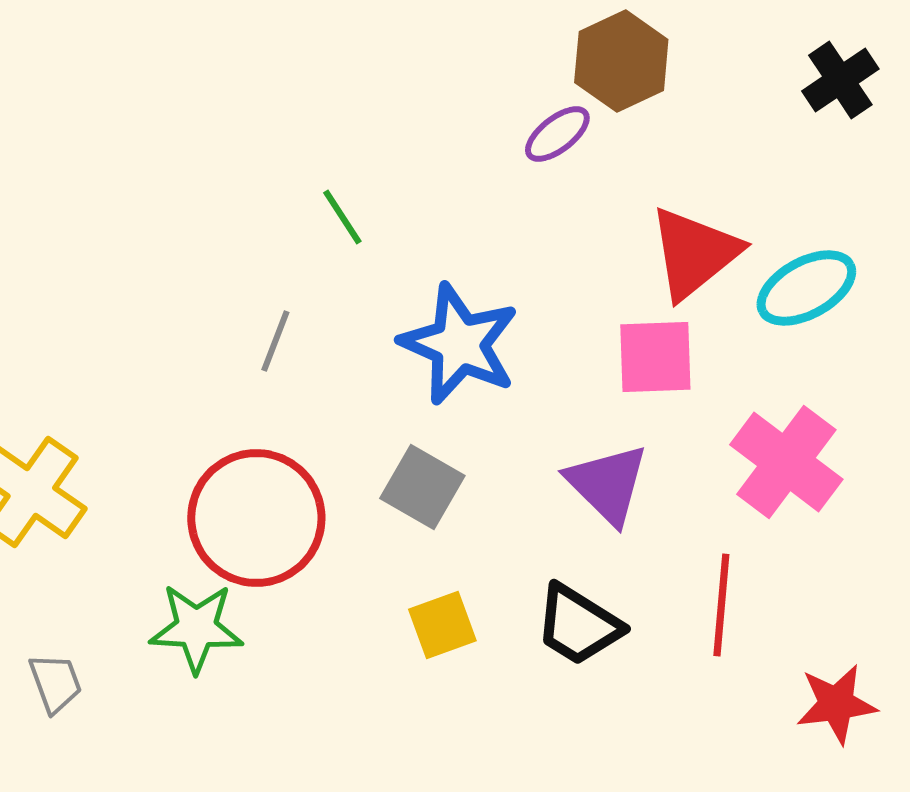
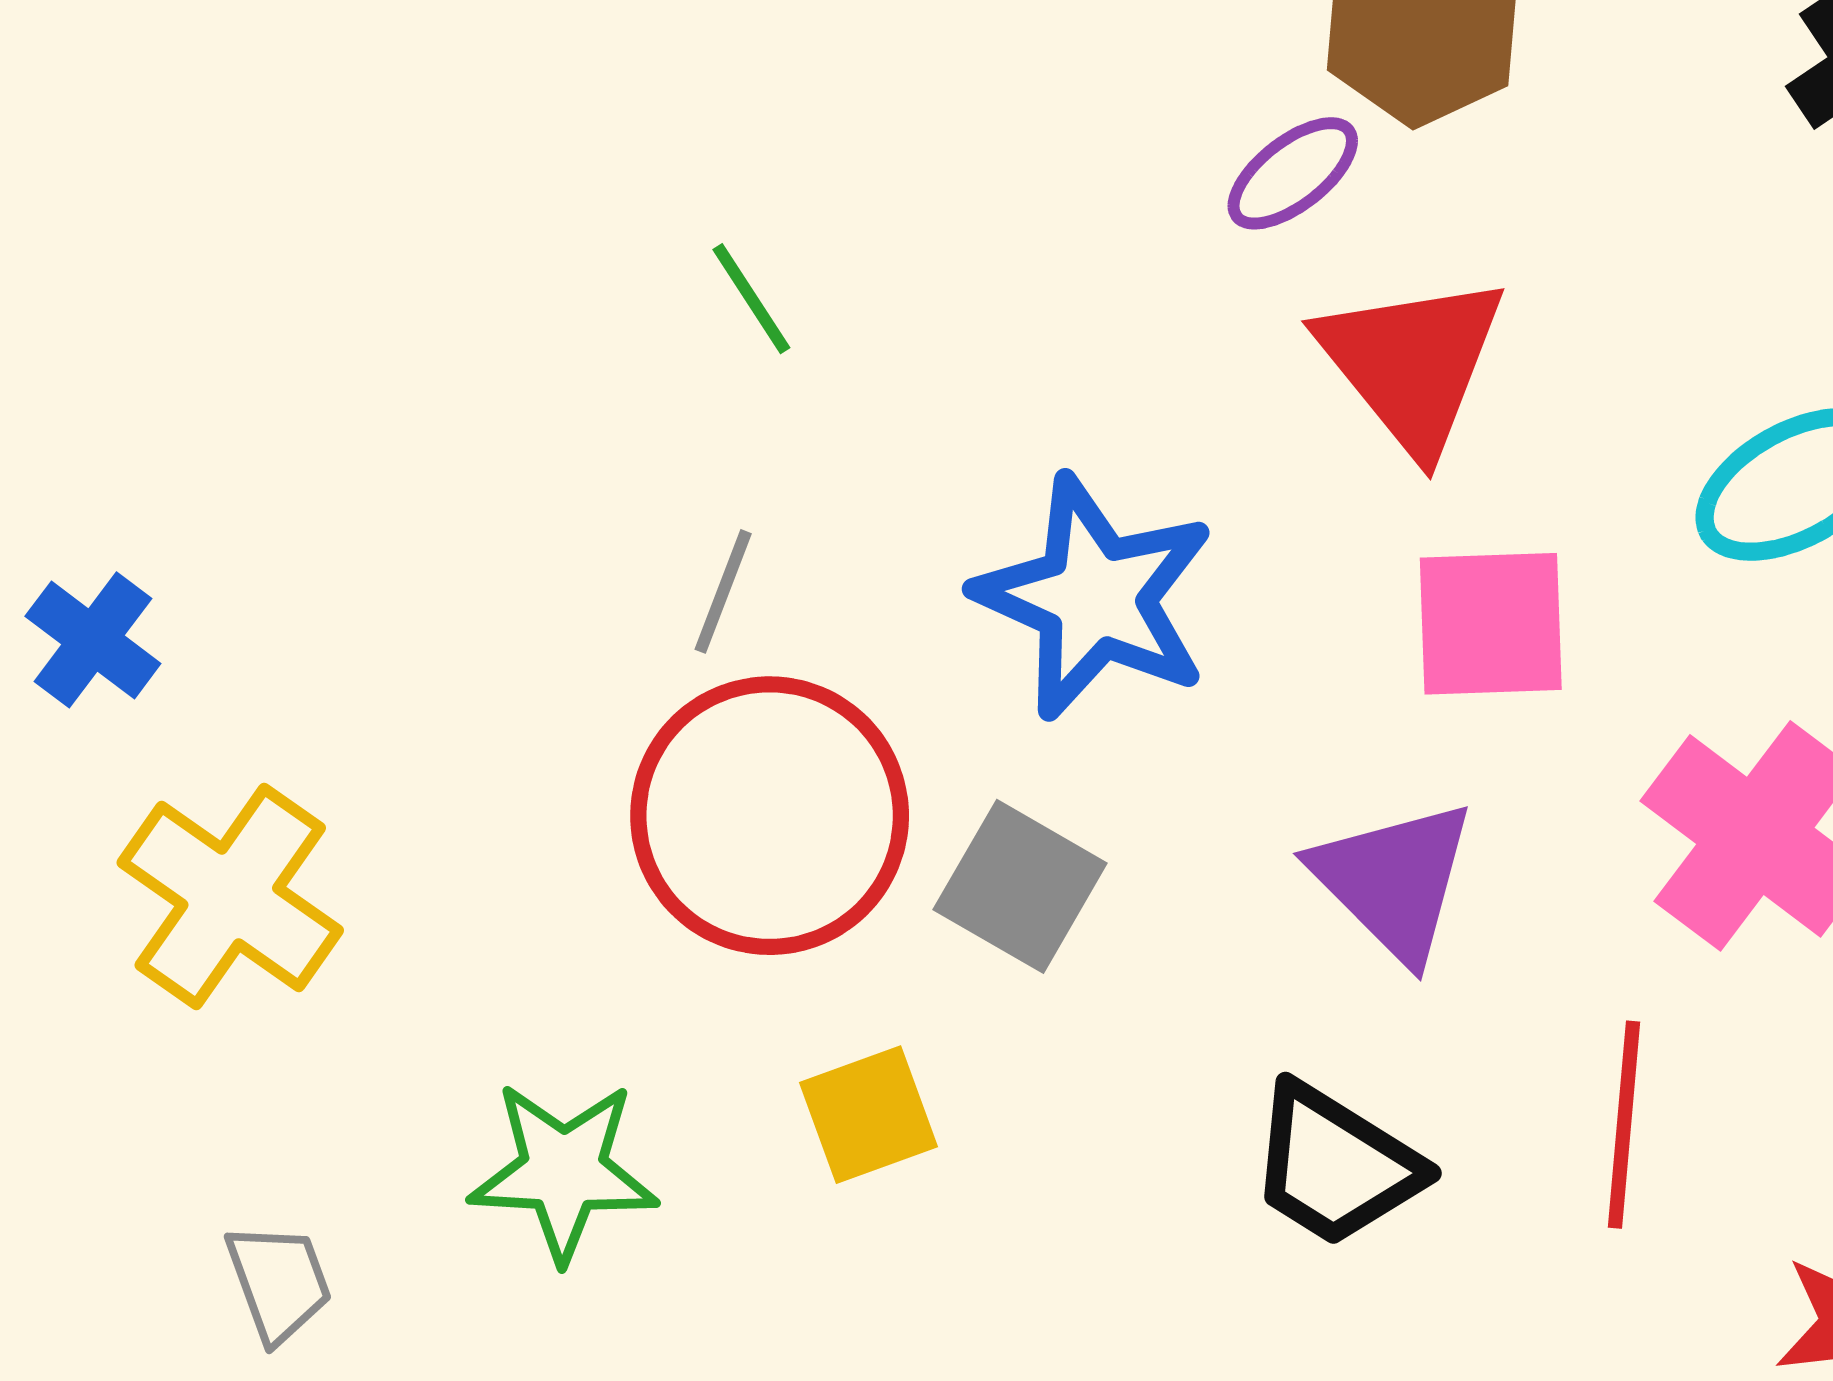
green line: (342, 217) -> (751, 299), moved
red triangle: (694, 253) -> (1412, 363), moved, turned -30
red circle: (256, 518) -> (770, 816), moved
yellow square: (442, 625) -> (869, 1115), moved

